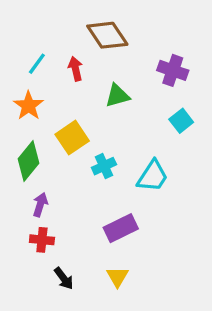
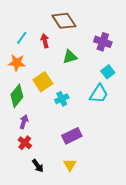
orange star: (29, 106) -> (17, 63), turned -30
cyan trapezoid: (153, 176) -> (99, 94), moved
red cross: (42, 240) -> (25, 143), turned 32

